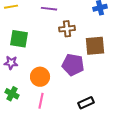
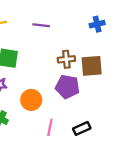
brown cross: (67, 29) -> (66, 59), moved
pink line: (41, 101) -> (50, 127), moved

